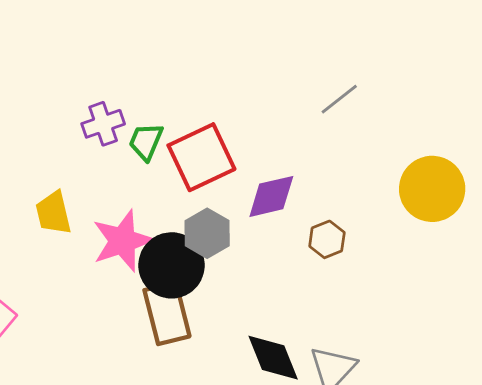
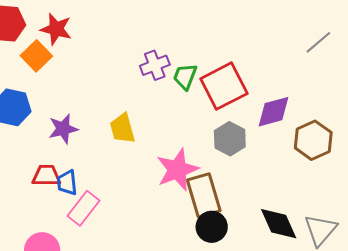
brown hexagon: (327, 239) -> (313, 140), size x1.5
pink star: (123, 241) -> (177, 170), moved
black circle: (171, 265) -> (212, 227), moved, size x0.7

